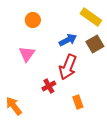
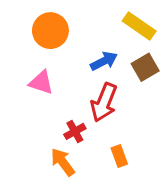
orange circle: (33, 20) -> (50, 31), size x1.5
pink triangle: (27, 54) -> (41, 83), turned -48
orange arrow: (14, 106) -> (63, 162), moved

